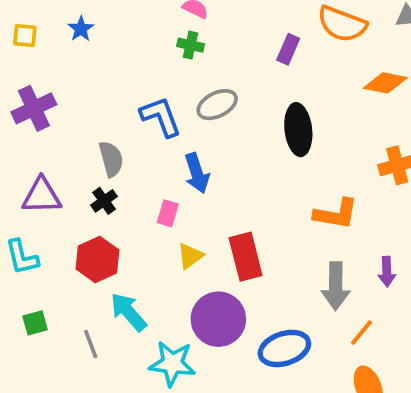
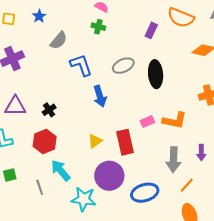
gray ellipse: (217, 105) -> (123, 66), moved
gray semicircle: (111, 159) -> (59, 40), moved, turned 54
pink rectangle: (168, 213) -> (147, 122), moved, turned 48

